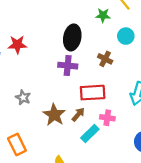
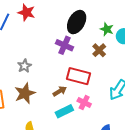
green star: (103, 15) -> (107, 29), moved
gray star: (23, 97) -> (24, 66), moved
brown star: (54, 115) -> (25, 93), moved

